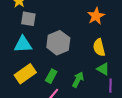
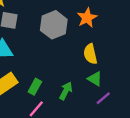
gray hexagon: (58, 43) -> (54, 25), moved
purple line: (111, 86) -> (103, 98), turned 48

